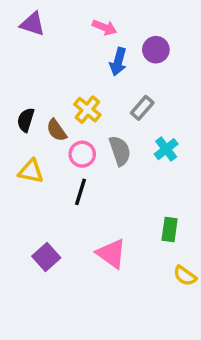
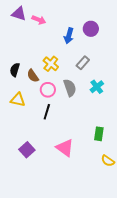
pink arrow: (104, 27) -> (39, 20), moved

